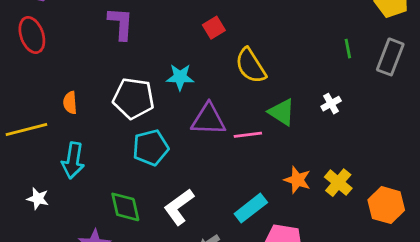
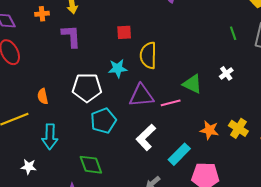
red square: (214, 28) -> (124, 32), moved, turned 35
yellow semicircle: (251, 66) -> (148, 55), moved, turned 40
white L-shape: (179, 207) -> (146, 137), moved

